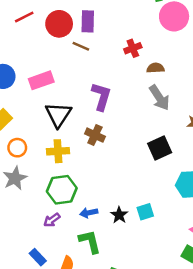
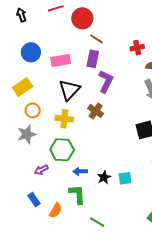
purple rectangle: (88, 21) -> (93, 59), moved
purple arrow: (52, 220) -> (41, 170), moved

